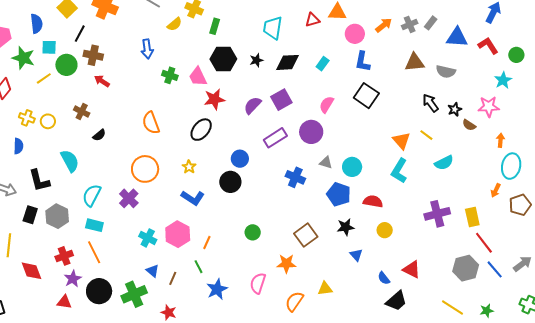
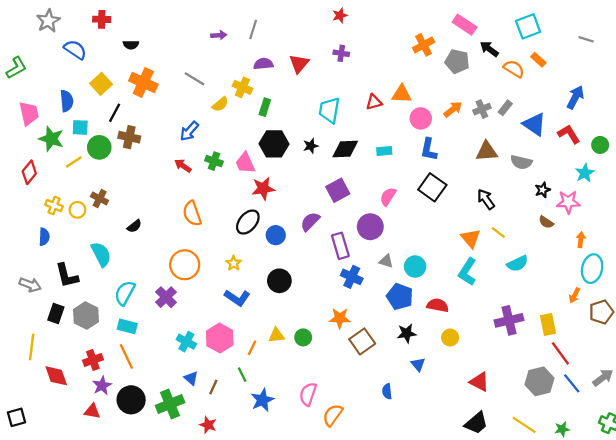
blue triangle: (457, 37) -> (534, 124), turned 30
blue arrow: (147, 49) -> (189, 131), turned 48
cyan rectangle: (323, 64) -> (384, 151), turned 48
red arrow: (102, 81) -> (183, 166), moved
black arrow: (431, 103) -> (486, 199), moved
purple semicircle: (253, 105) -> (310, 222), moved
black star: (455, 109) -> (543, 190), moved
brown cross: (82, 112) -> (100, 199), moved
purple rectangle: (275, 138) -> (340, 246), moved, turned -75
blue circle: (240, 159) -> (276, 235), moved
orange star: (286, 264) -> (340, 318), moved
blue semicircle: (384, 278) -> (387, 391), moved, turned 32
yellow triangle: (325, 289) -> (276, 335), moved
orange semicircle: (294, 301) -> (333, 415), moved
black trapezoid: (396, 301) -> (476, 423), moved

